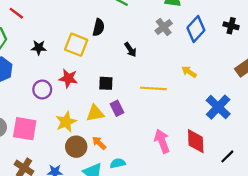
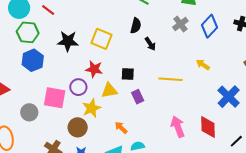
black semicircle: (99, 27) -> (136, 26), moved
black star: (39, 48) -> (68, 41), size x1.5
purple circle: (42, 89) -> (78, 87), moved
yellow triangle: (95, 113) -> (109, 91), moved
pink square: (25, 129) -> (55, 98), moved
brown circle: (76, 147) -> (78, 127), moved

